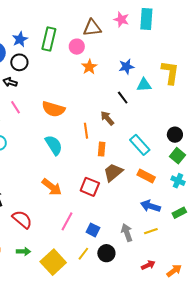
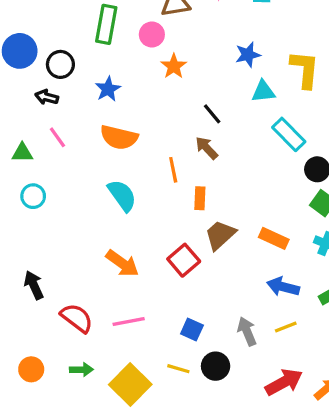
blue star: (20, 39) -> (108, 89), moved
blue star: (126, 67) -> (248, 55), moved
black line: (123, 98) -> (212, 114), moved
cyan rectangle: (140, 145) -> (289, 134), moved
red square: (90, 187) -> (184, 260), turned 30
pink line: (67, 221) -> (129, 321), moved, turned 54
yellow line: (83, 254) -> (178, 369), turned 72
red arrow: (148, 265) -> (284, 382), size x1.6

